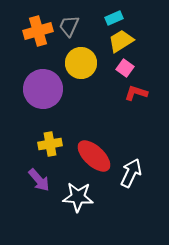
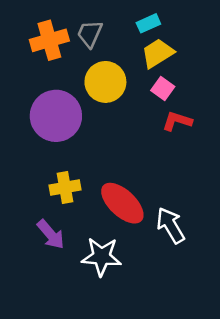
white arrow: (131, 173) -> (171, 225), turned -56

